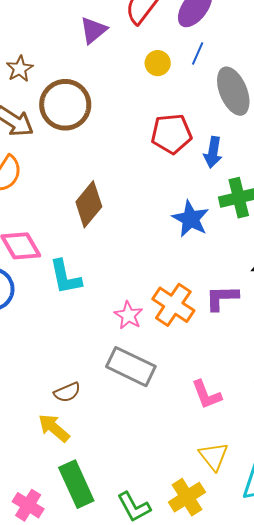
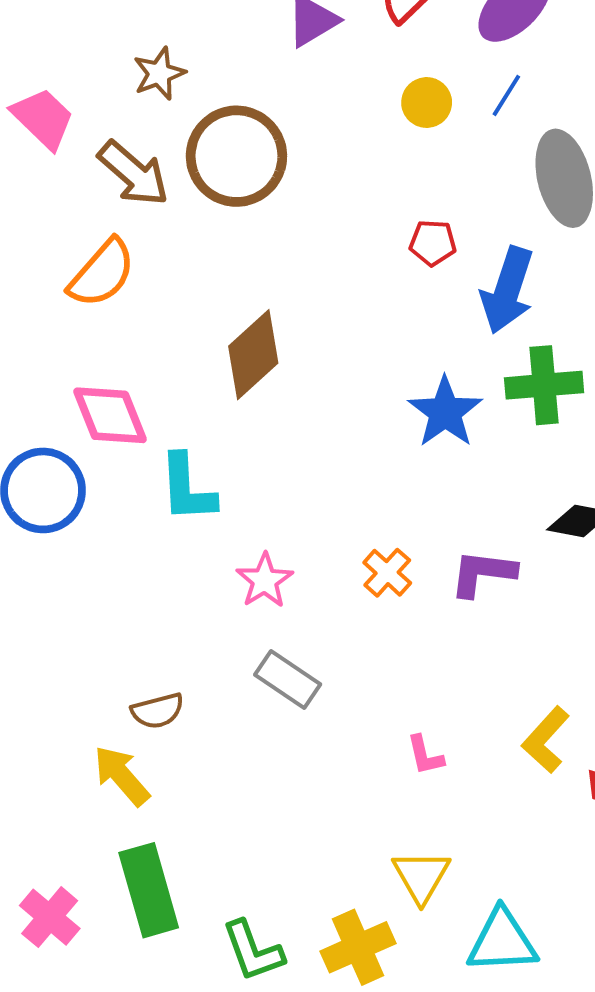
red pentagon: (171, 134) -> (433, 243), size x0.6
blue arrow: (213, 152) -> (507, 290), size x1.4
orange cross: (173, 305) -> (387, 573), size x0.6
pink star: (128, 315) -> (265, 580), moved
gray rectangle: (131, 367) -> (288, 680), size x0.7
pink L-shape: (206, 395) -> (425, 755), size x0.7

